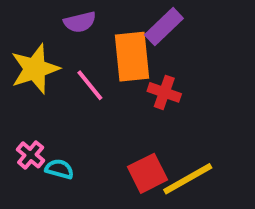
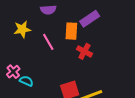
orange rectangle: (132, 57) -> (71, 31), size x0.7
yellow star: (35, 69) -> (22, 29), size x0.7

